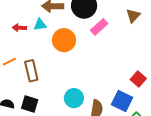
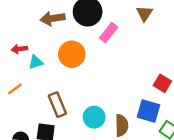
cyan triangle: (40, 25) -> (36, 62), moved
brown rectangle: (31, 71) -> (57, 105), moved

